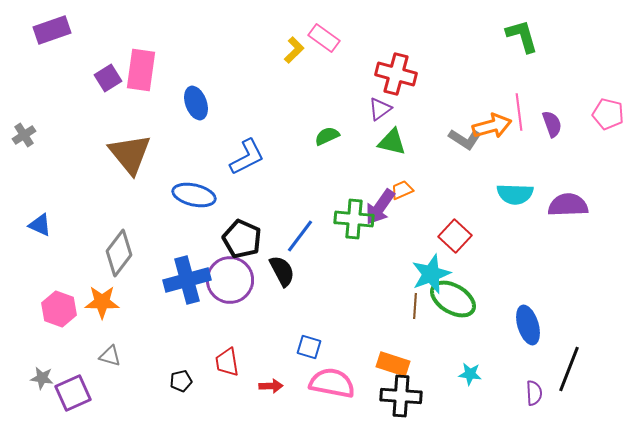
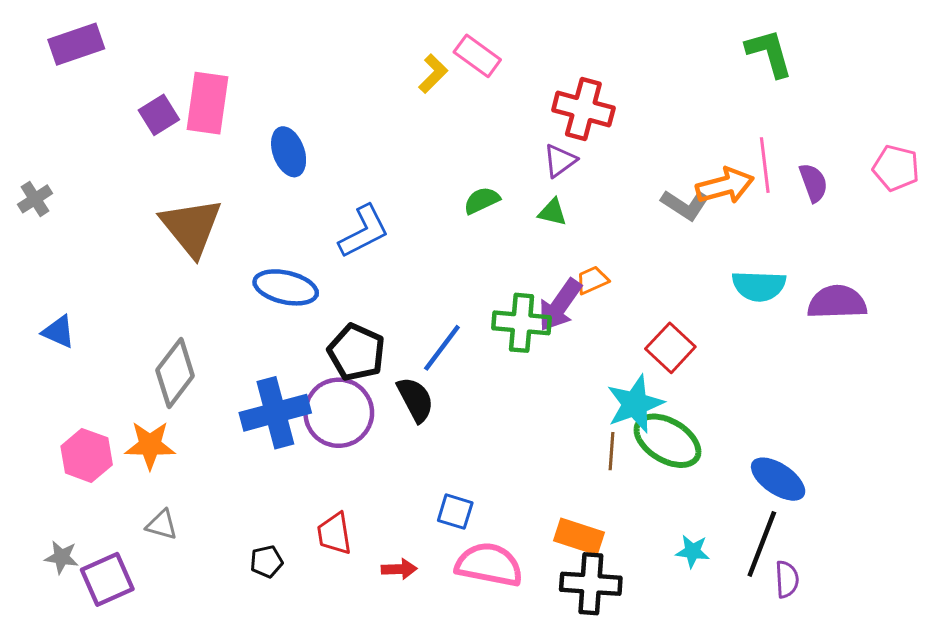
green triangle: (392, 142) -> (552, 212), moved, size x0.7
blue ellipse: (528, 325) -> (778, 479), turned -39
black line: (569, 369) -> (762, 544), moved

